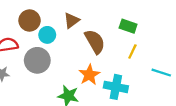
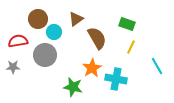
cyan line: (161, 73) -> (157, 66), turned 42

